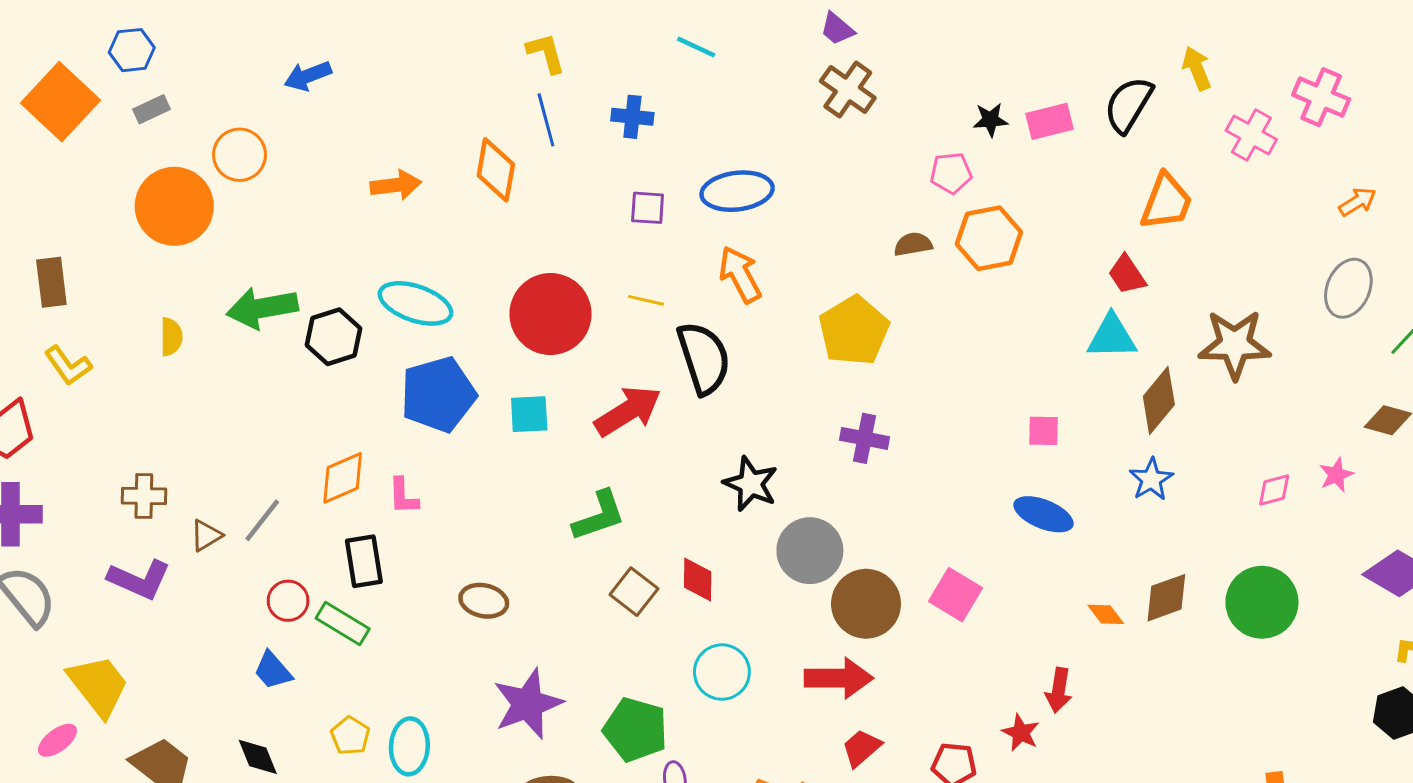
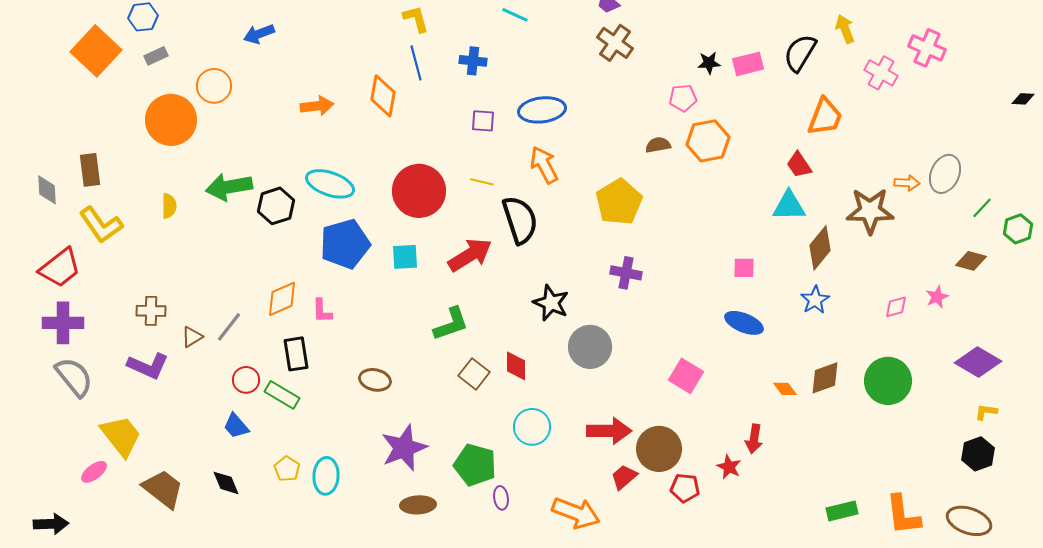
orange arrow: (1358, 202) -> (907, 183), moved, turned 35
yellow L-shape: (68, 366) -> (101, 225), size x1.4
brown circle: (866, 604) -> (659, 449), moved

